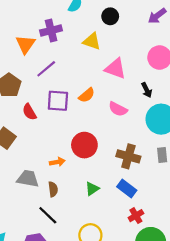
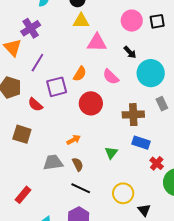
yellow triangle: (92, 41) -> (81, 21), moved
pink semicircle: (118, 109) -> (111, 77), turned 36
red circle: (84, 145) -> (91, 103), moved

